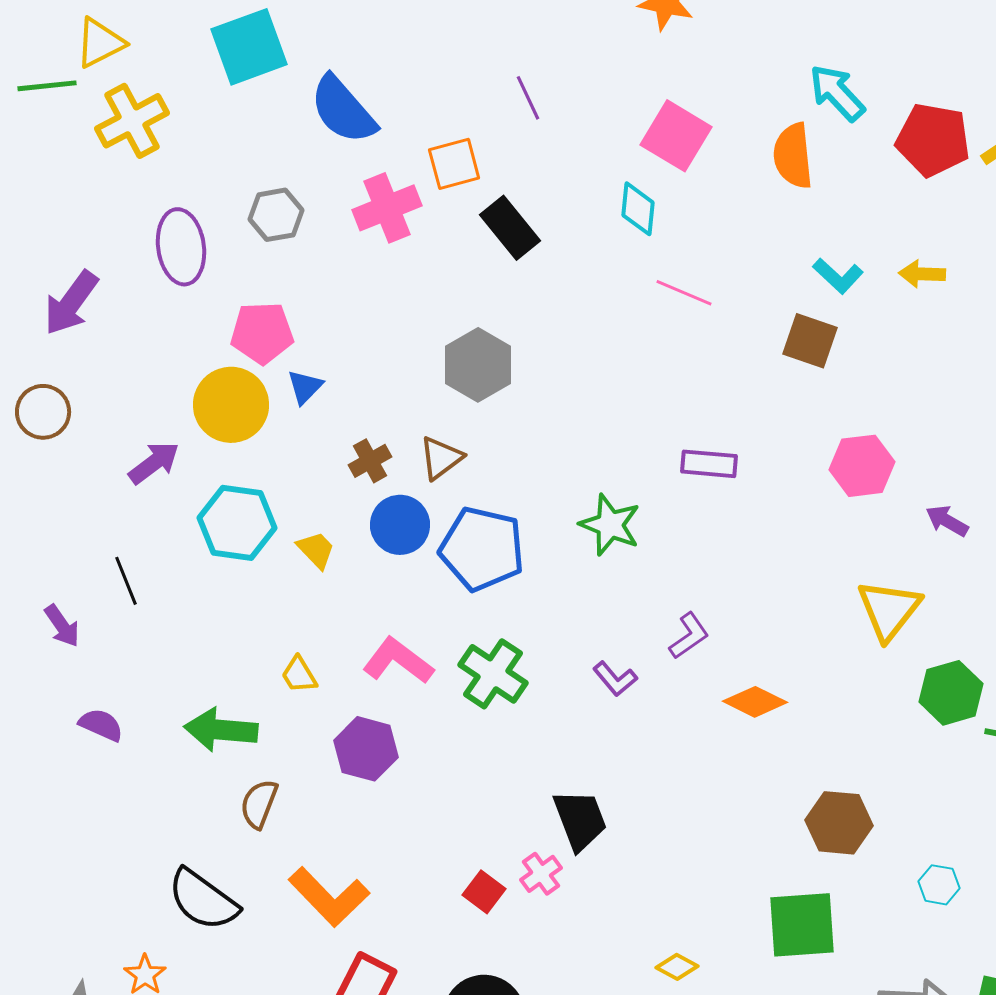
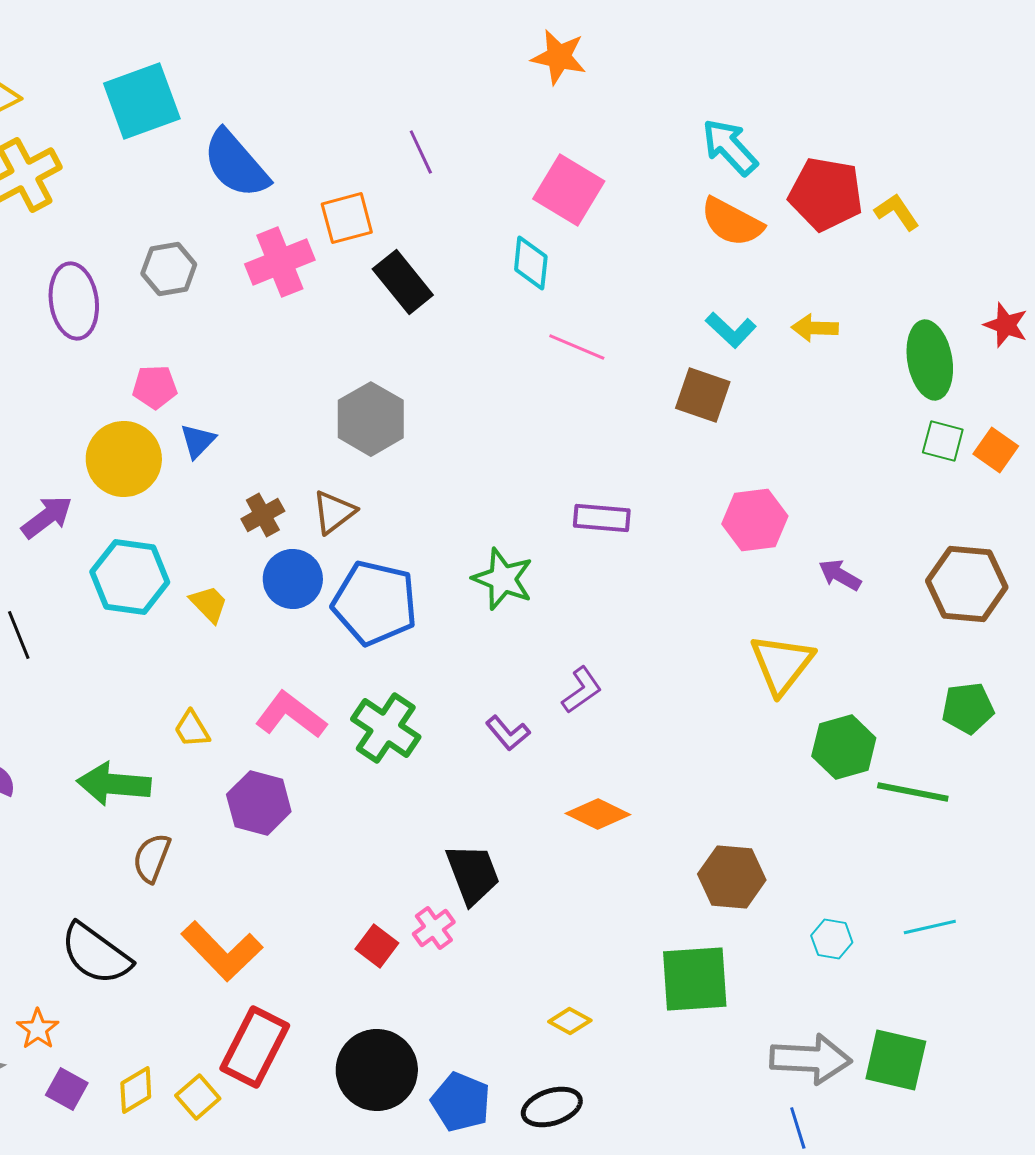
orange semicircle: (793, 156) -> (732, 222), moved, turned -56
pink pentagon: (262, 333) -> (155, 387), size x0.7
orange diamond: (755, 702) -> (598, 814), moved

